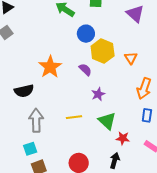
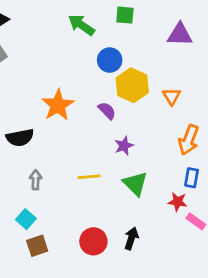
purple triangle: (135, 14) -> (180, 35), turned -42
gray arrow: (36, 120) -> (36, 180), size x0.6
red star: (123, 138) -> (178, 202), moved
cyan square: (30, 149) -> (26, 219), turned -32
black arrow: (115, 161) -> (131, 238), moved

